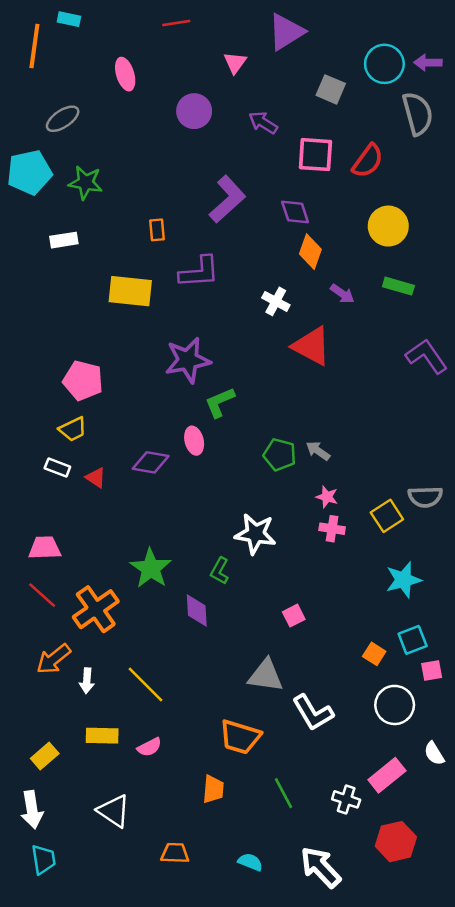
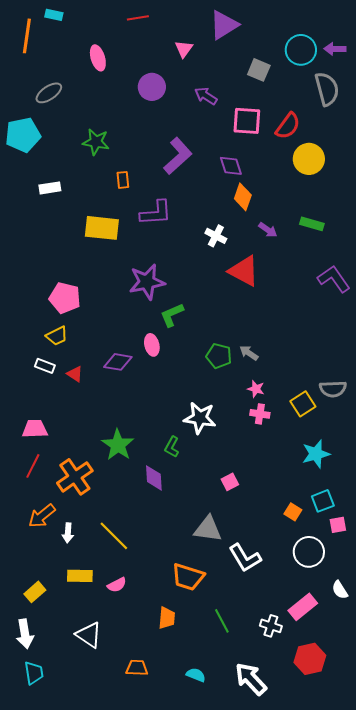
green star: (86, 183) -> (96, 142), moved
yellow circle: (388, 226) -> (309, 159), moved
red line: (42, 595) -> (33, 466), turned 75

